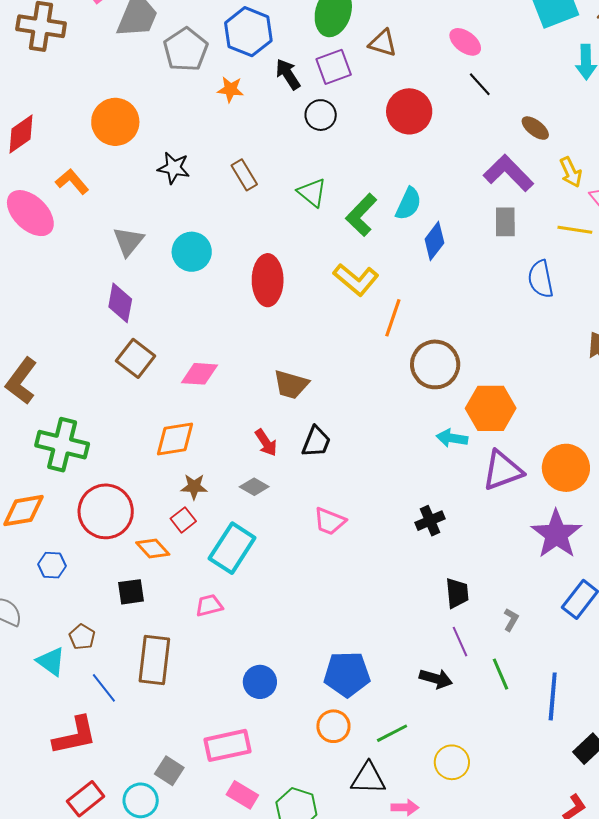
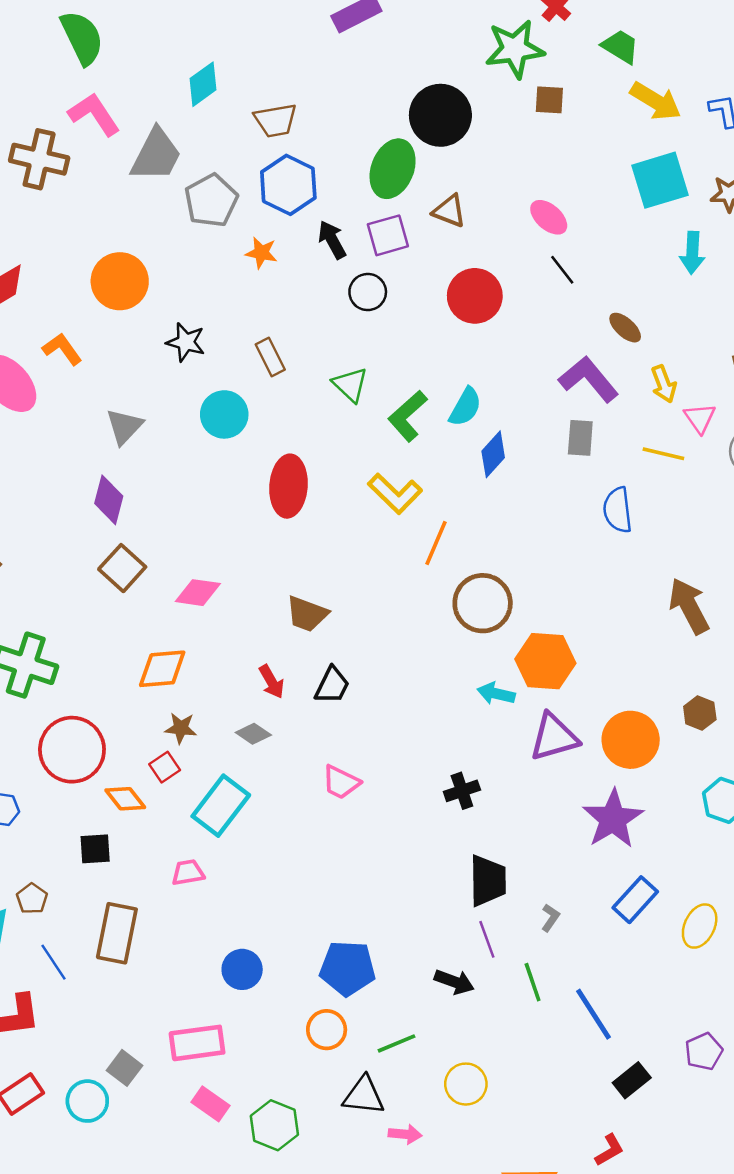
cyan circle: (192, 252) -> (224, 414), moved
black trapezoid: (457, 593) -> (488, 881), size x1.4
blue line: (553, 696) -> (593, 1014), turned -42

